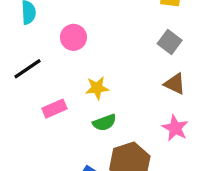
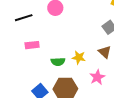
yellow star: (97, 88) -> (79, 57), moved

